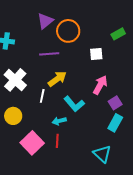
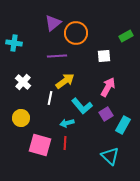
white cross: (15, 80) -> (23, 82), size x0.7
purple square: (115, 103) -> (106, 114), moved
pink square: (32, 143) -> (40, 145), turned -30

